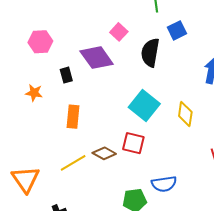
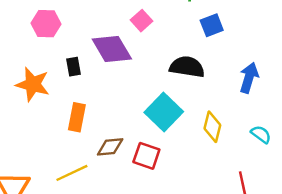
black semicircle: (150, 53) -> (187, 67), moved, turned 84
orange star: (34, 93) -> (33, 84), size x1.6
brown diamond: (104, 153) -> (110, 147), moved, turned -40

